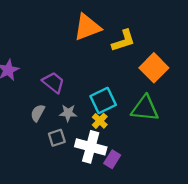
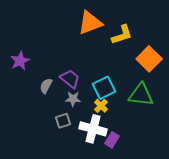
purple trapezoid: (53, 82) -> (70, 79), moved
gray semicircle: (38, 113) -> (46, 86), moved

